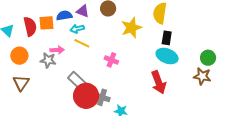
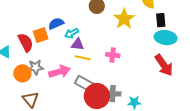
purple triangle: (83, 11) -> (78, 44), moved
yellow line: (82, 43) -> (83, 58), moved
pink arrow: (57, 50) -> (60, 72), moved, size x1.5
gray star: (48, 60) -> (36, 67), moved

